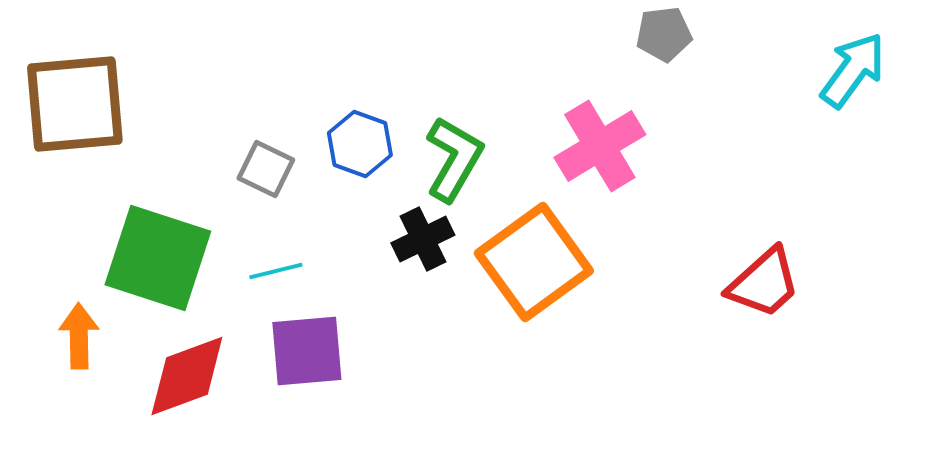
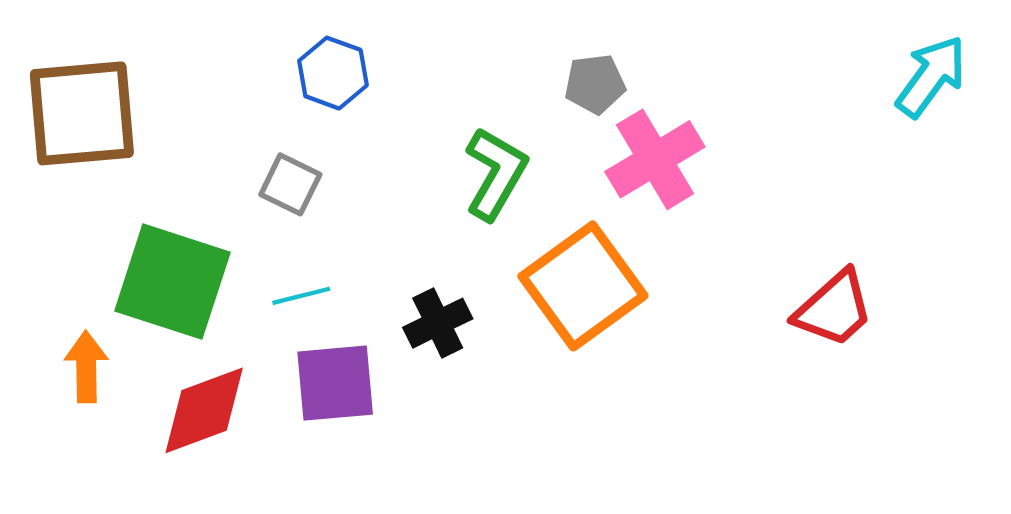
gray pentagon: (664, 34) -> (595, 84), moved
blue hexagon: (360, 144) -> (333, 73), moved
black cross: (423, 239) -> (438, 323), moved

